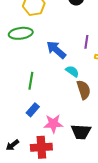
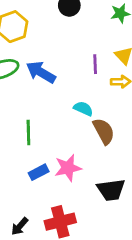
blue arrow: (56, 50) -> (41, 72), moved
blue rectangle: (33, 110) -> (39, 172), turned 32
pink star: (53, 124) -> (68, 168), moved

